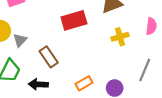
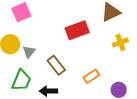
orange rectangle: (84, 83) -> (91, 76), moved

